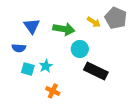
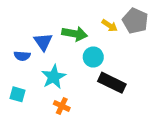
blue triangle: (32, 26) -> (43, 42), moved
cyan star: (46, 66) -> (54, 77), size x1.5
cyan square: (28, 69) -> (17, 94), moved

